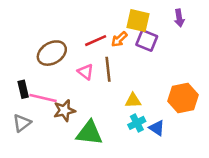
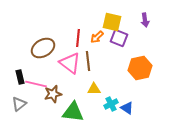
red line: (96, 41) -> (78, 38), turned -60
pink triangle: (86, 72) -> (70, 63), size x1.6
orange hexagon: (183, 98) -> (140, 68), moved
yellow triangle: (133, 100) -> (94, 89), moved

